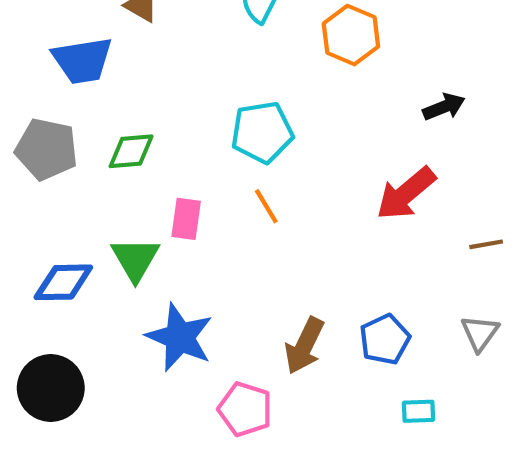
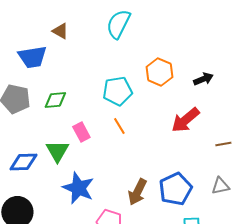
orange hexagon: (351, 35) -> (159, 72), moved
pink rectangle: (186, 219) -> (81, 132), turned -36
gray triangle: (480, 333) -> (220, 186), turned 42
blue pentagon: (385, 339) -> (175, 189), size x1.4

